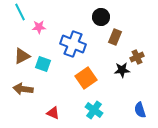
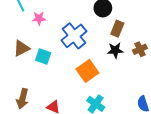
blue cross: (73, 44) -> (74, 36), turned 30
black star: (122, 70) -> (115, 50), moved
brown arrow: (23, 89) -> (22, 99), moved, turned -84

